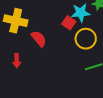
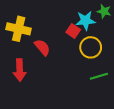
red arrow: (17, 61) -> (20, 70), size x1.5

